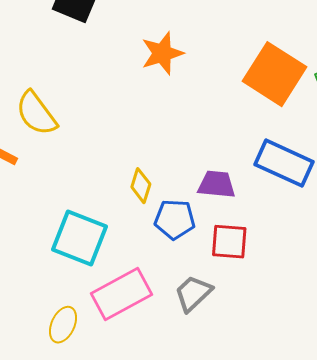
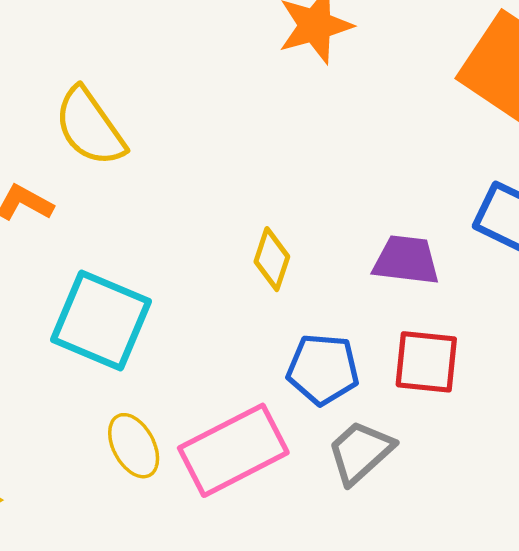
blue pentagon: (175, 219) -> (323, 369), moved
cyan square: (79, 238) -> (101, 320), moved
yellow ellipse: (63, 325) -> (134, 446), moved, turned -54

